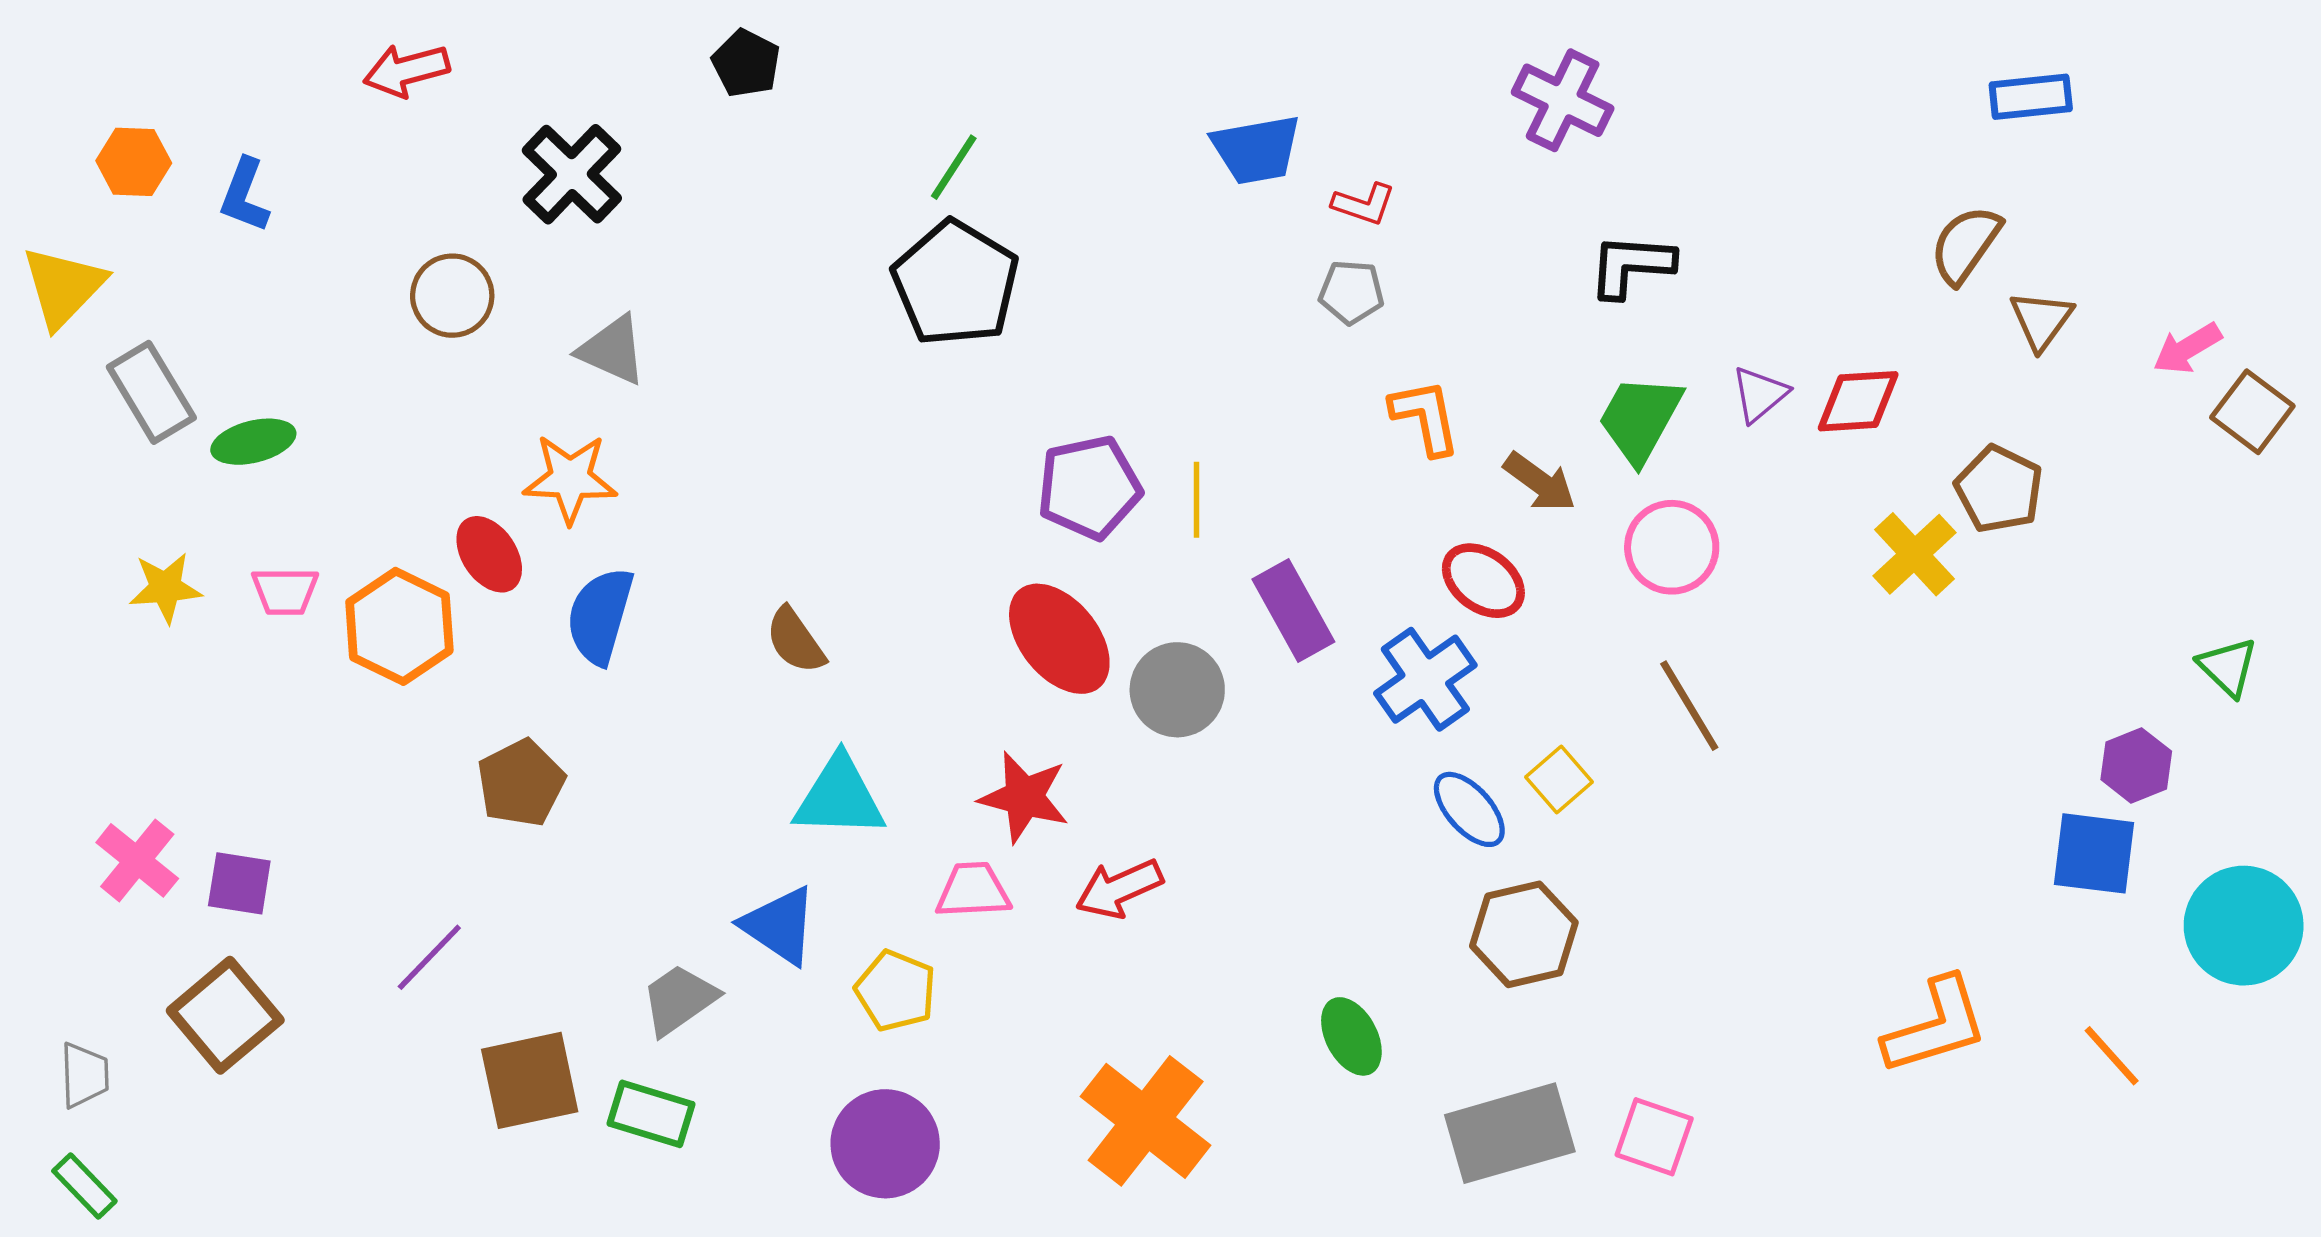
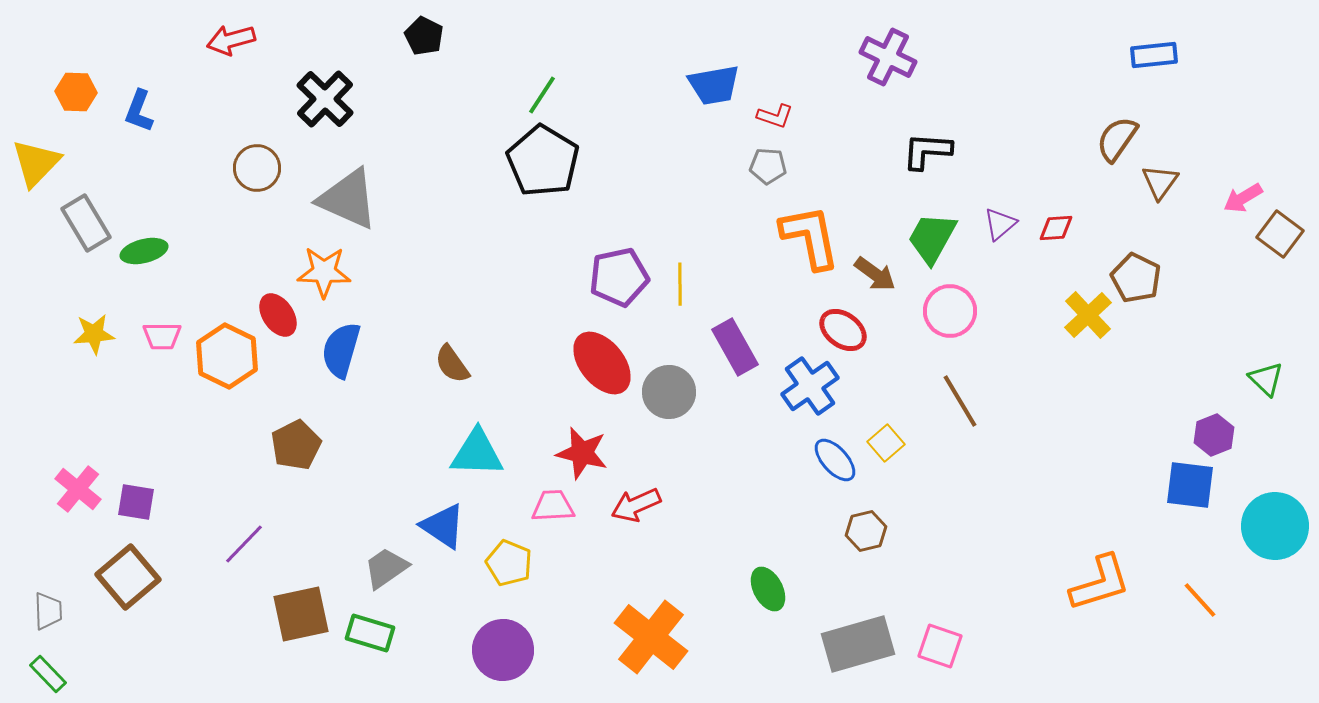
gray triangle: (612, 350) -> (348, 199), size x1.5
red diamond: (1858, 401) -> (1056, 228), size x0.7
orange L-shape: (1425, 417) -> (810, 237), size x1.5
brown hexagon: (1524, 934) -> (866, 531), size x0.7

